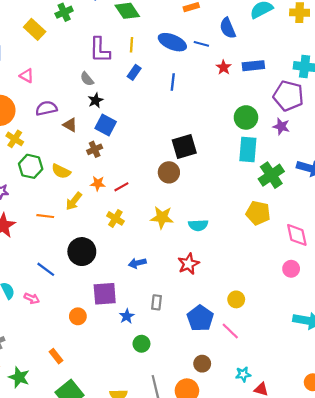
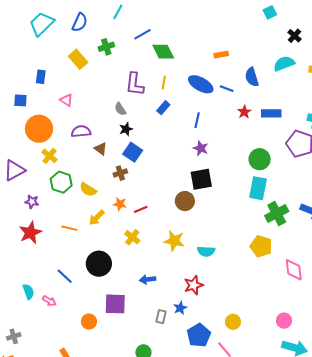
purple star: (281, 126) -> (201, 148), moved
pink circle: (291, 269) -> (284, 321), moved
blue star: (127, 316) -> (180, 308), moved

